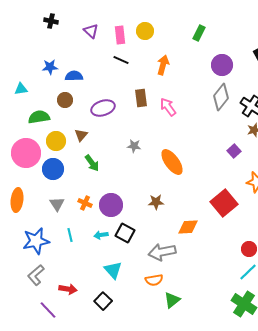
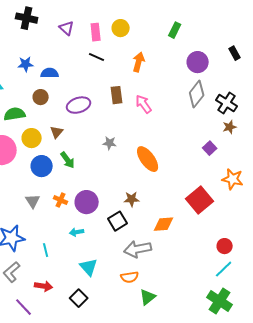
black cross: (51, 21) -> (27, 18), size x1.5
blue circle: (53, 169) -> (42, 166), moved
black square: (125, 233) -> (118, 221), moved, turned 30
cyan line: (70, 235) -> (46, 250), moved

